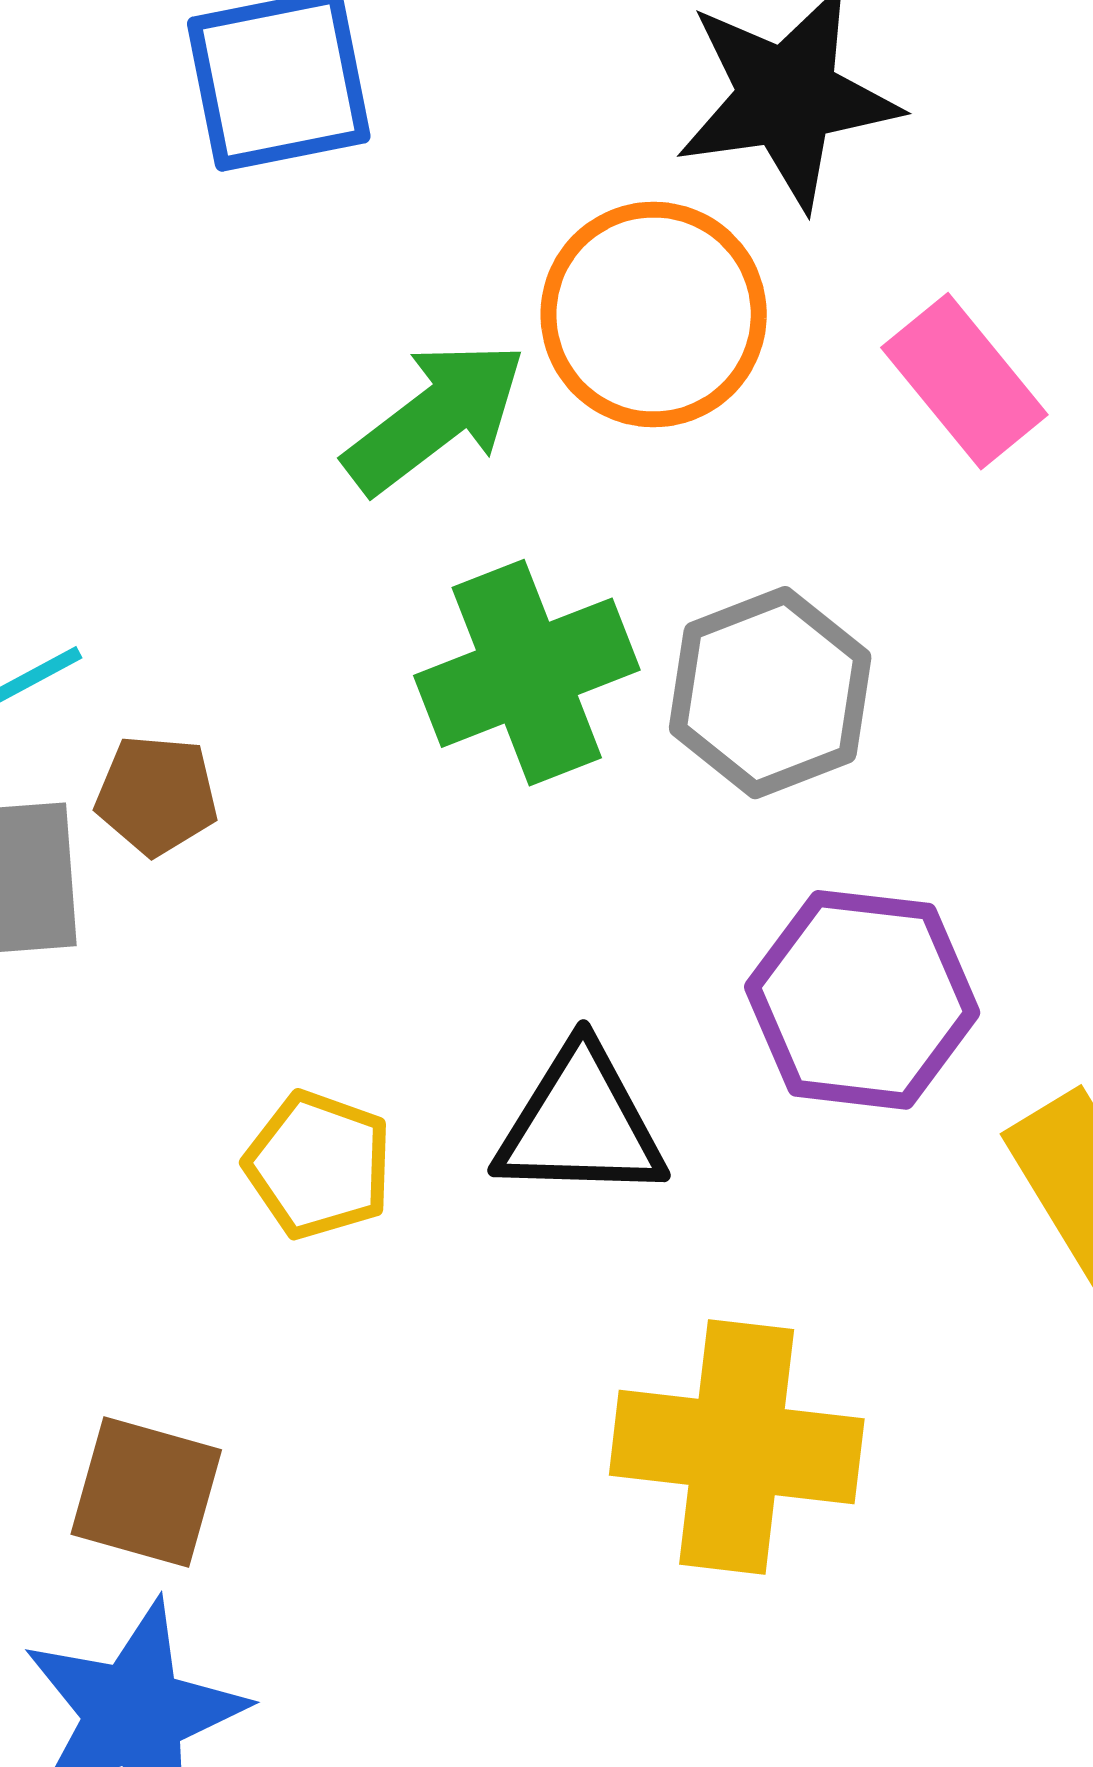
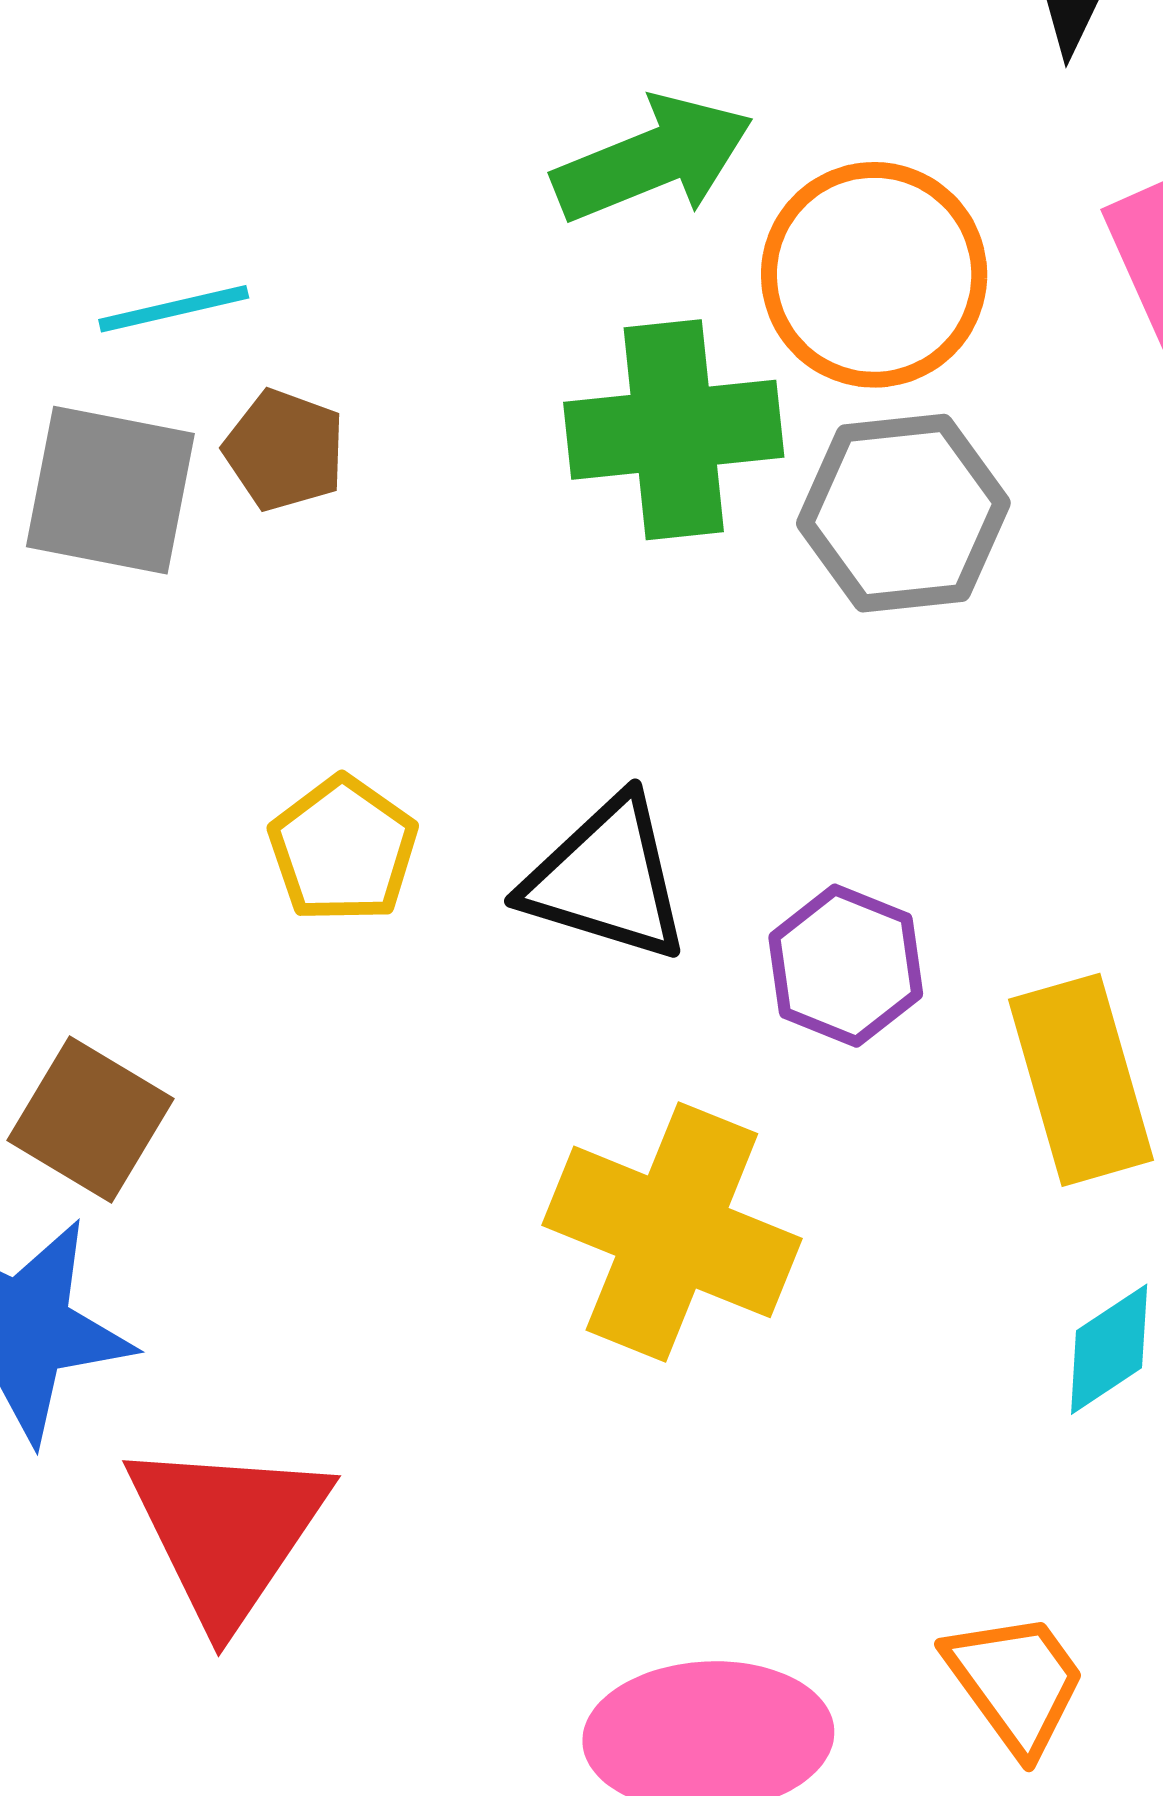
orange circle: (654, 315) -> (874, 275), moved
purple hexagon: (862, 1000) -> (846, 966), moved, size x0.7

